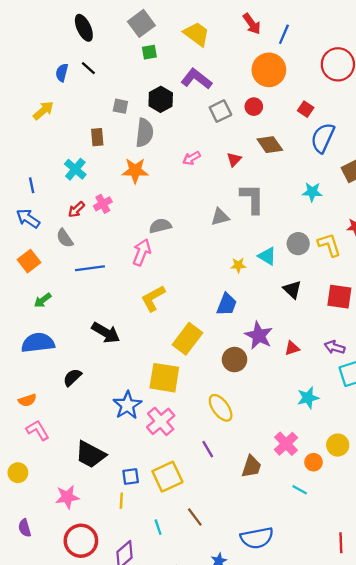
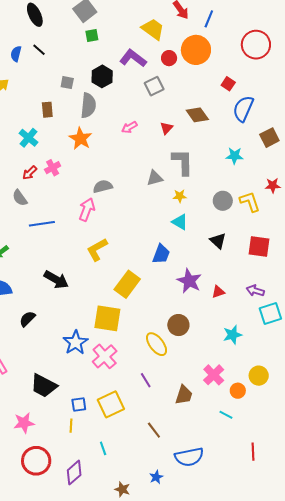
yellow trapezoid: (197, 34) -> (153, 29), moved
red circle: (254, 107) -> (169, 58), moved
orange star: (135, 171) -> (80, 139), turned 30
cyan triangle: (267, 256) -> (180, 222), moved
yellow star: (238, 265) -> (180, 196), moved
brown circle: (235, 360) -> (178, 325), moved
brown line: (195, 517) -> (154, 430), moved
red line: (341, 543) -> (253, 452), moved

